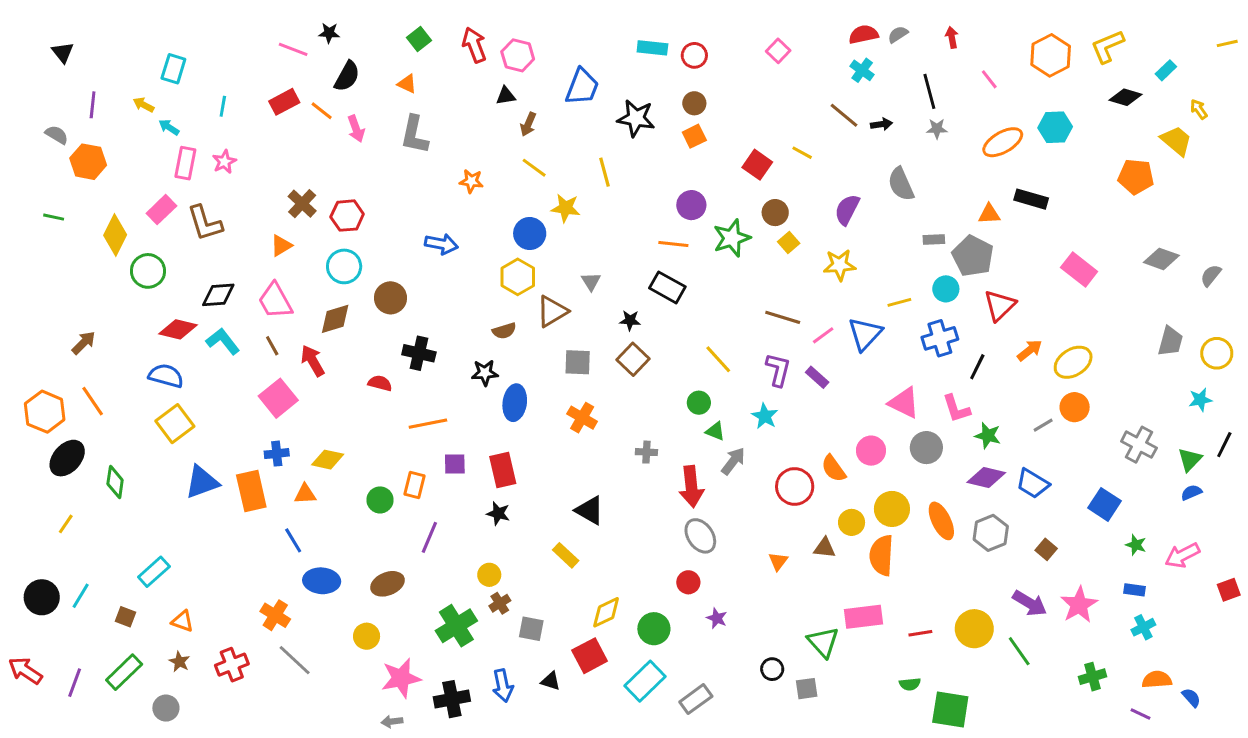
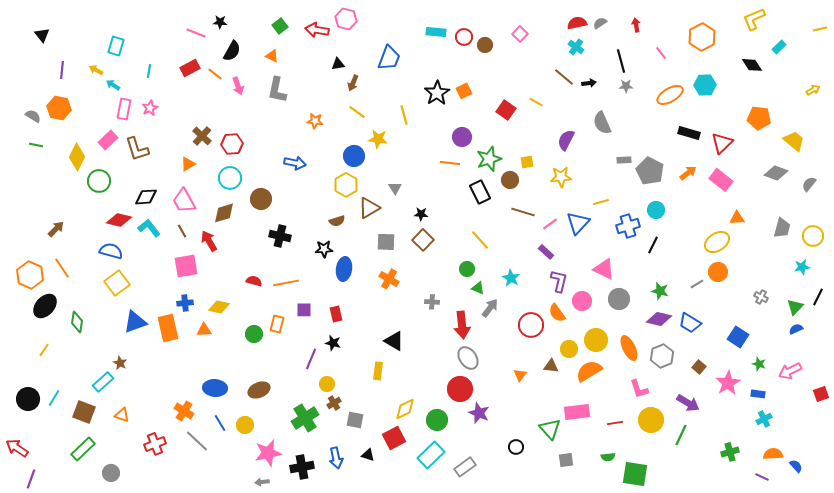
red arrow: (474, 45) -> (317, 30), turned -60
yellow L-shape: (1107, 46) -> (754, 19), moved
pink hexagon: (518, 55) -> (346, 19), moved
black diamond: (1125, 97) -> (752, 65), turned 40
brown circle: (694, 103) -> (485, 45), moved
yellow arrow: (1199, 109) -> (813, 90), moved, turned 96
black star: (636, 118) -> (437, 93), moved, turned 30
gray semicircle: (57, 135) -> (33, 116), moved
yellow trapezoid: (1176, 141) -> (794, 141), moved
brown circle: (775, 213) -> (510, 180), moved
orange triangle: (989, 214) -> (737, 218), moved
yellow square: (789, 242) -> (527, 162), turned 32
black rectangle: (667, 287) -> (480, 192), moved, turned 35
cyan circle: (946, 289) -> (656, 210), moved
red triangle: (1000, 305) -> (722, 143), moved
orange arrow: (1030, 350) -> (688, 173), moved
purple L-shape: (778, 370) -> (559, 281), moved
red semicircle: (380, 383) -> (254, 281), moved
pink square: (278, 398) -> (186, 266), turned 30
pink L-shape: (956, 409) -> (639, 389), moved
gray cross: (1139, 445) -> (761, 297), size x0.6
red rectangle: (503, 470) -> (336, 314), size x0.7
purple line: (429, 537) -> (311, 359), moved
blue line: (293, 540) -> (220, 423), moved
yellow rectangle: (566, 555) -> (378, 371), turned 54
orange semicircle: (881, 555) -> (589, 371), turned 56
red circle: (688, 582) -> (460, 389), size x1.6
pink star: (1079, 605) -> (728, 383), moved
brown square: (126, 617) -> (84, 412), size x1.6
purple star: (717, 618) -> (479, 413), size x1.5
green line: (1019, 651) -> (681, 435), turned 60
brown star: (179, 662) -> (120, 363), moved
purple line: (75, 683) -> (31, 479), moved
gray square: (807, 689) -> (566, 460), moved

